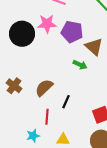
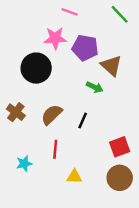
black circle: (22, 34) -> (36, 68), moved
black line: (66, 102) -> (83, 121), moved
cyan star: (33, 136) -> (24, 164), moved

